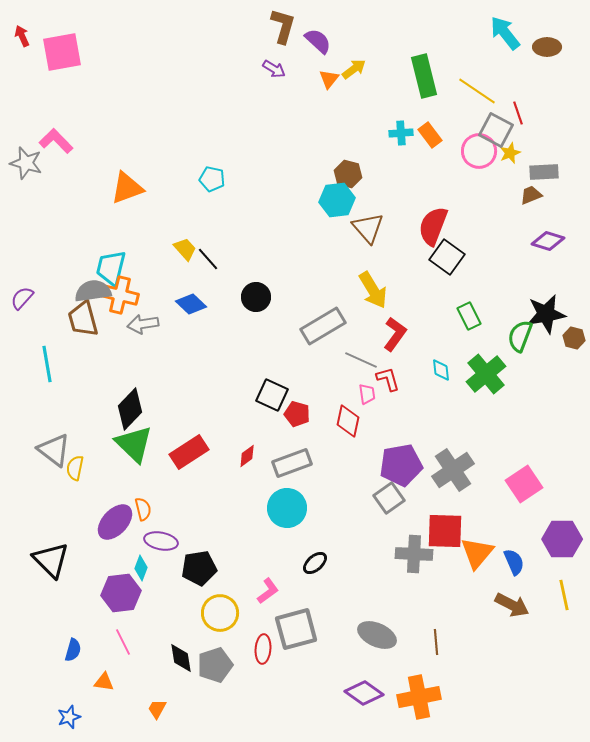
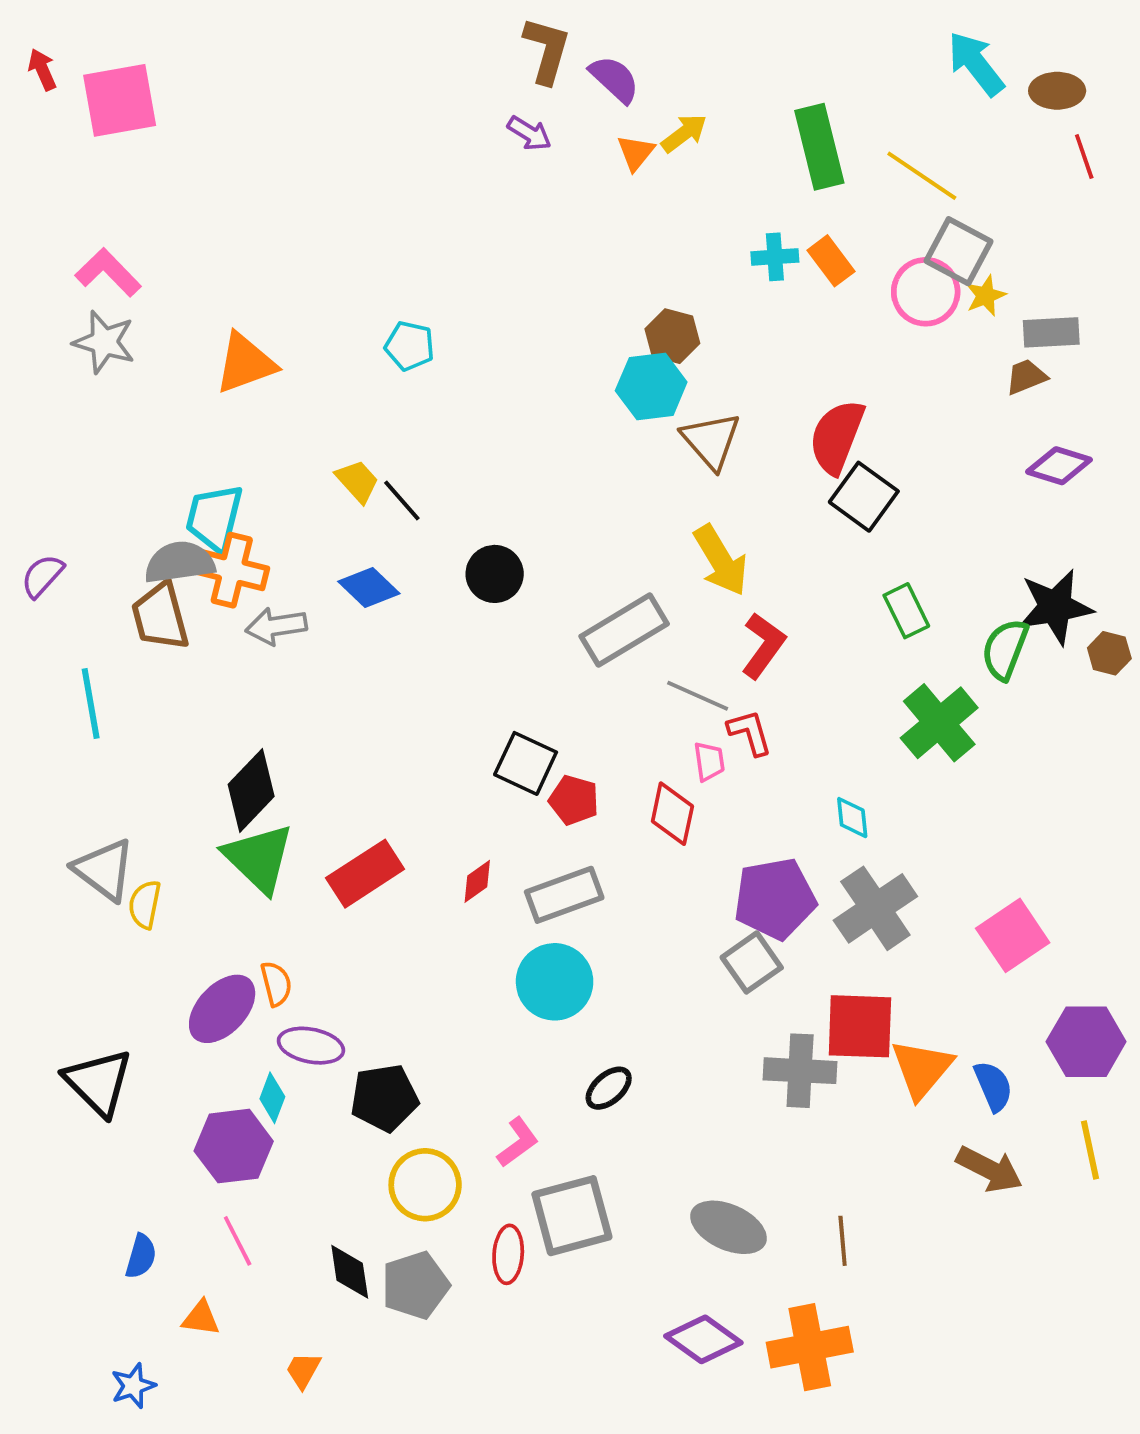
red line: (518, 113) -> (1084, 156), moved
gray star: (26, 163) -> (104, 342), moved
cyan diamond: (441, 370) -> (852, 818), moved

